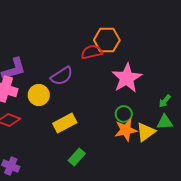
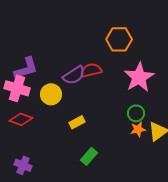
red semicircle: (92, 52) -> (91, 70), moved
yellow rectangle: (65, 123) -> (77, 122), size x0.7
orange star: (126, 130) -> (138, 129), size x0.7

